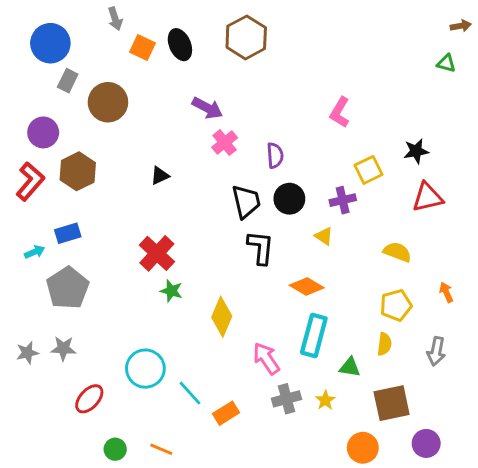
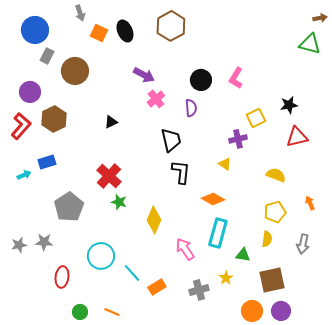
green triangle: (446, 63) -> (310, 44), size x1.6
black circle: (289, 199) -> (201, 80), moved
gray pentagon: (68, 288) -> (69, 207), moved
red ellipse: (89, 399) -> (62, 277), turned -35
gray cross: (286, 399) -> (199, 290), moved
purple circle: (426, 443) -> (281, 311), moved

